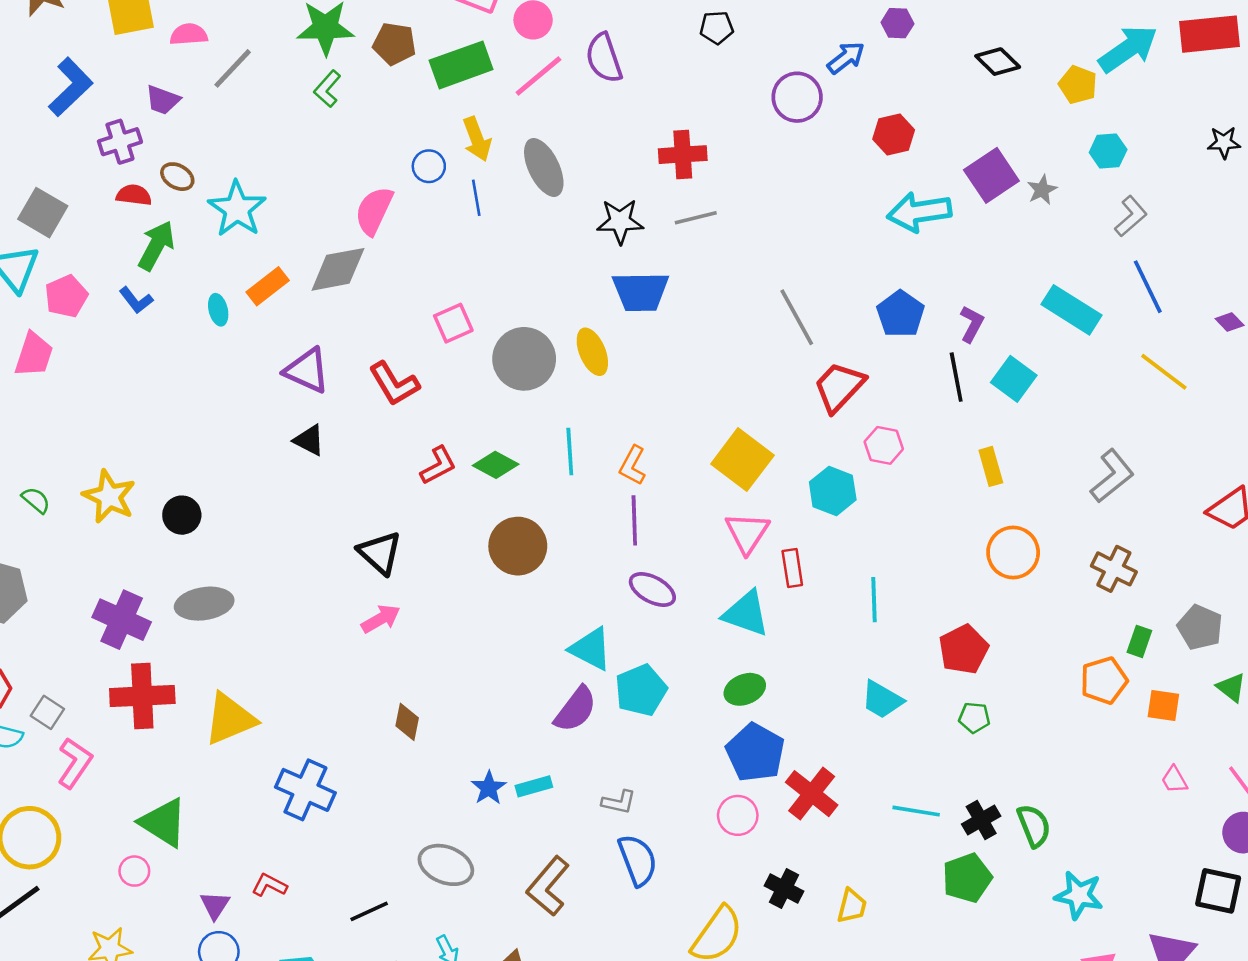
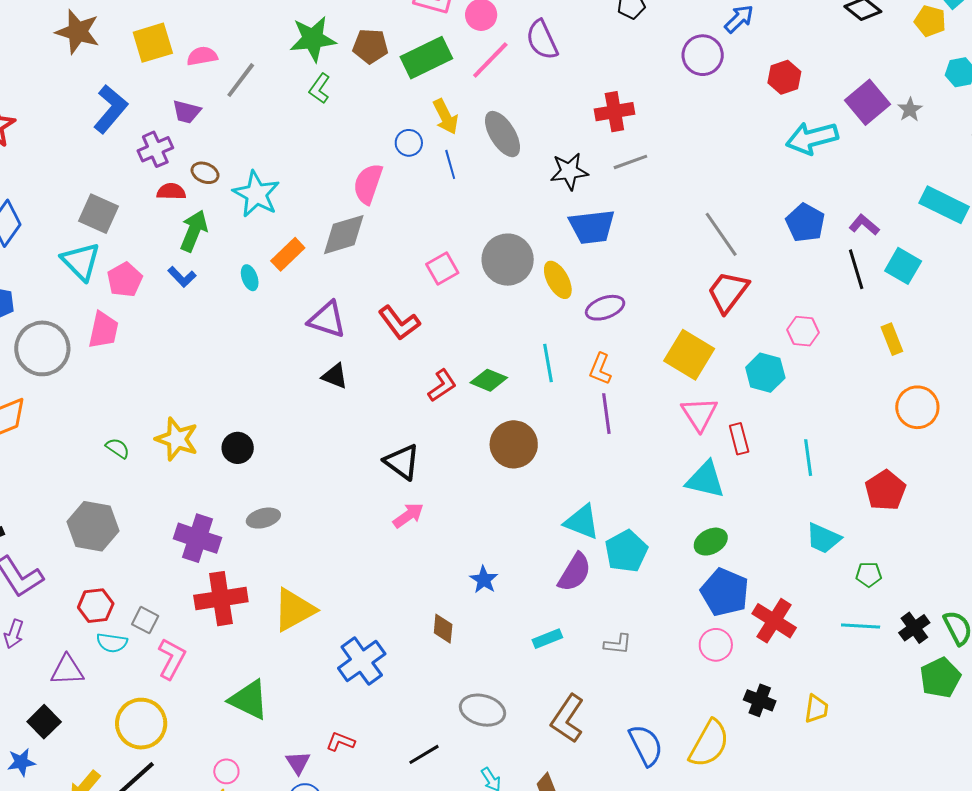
purple L-shape: (972, 324) -> (864, 225), turned -72
gray circle: (524, 359) -> (508, 260), moved
red trapezoid: (839, 387) -> (728, 292), moved
purple ellipse: (652, 590) -> (605, 308), moved, turned -42
gray ellipse: (204, 604) -> (263, 518), size x0.7
green pentagon: (974, 718) -> (869, 574), moved
brown diamond: (407, 722) -> (443, 629), moved
blue star: (489, 788) -> (484, 580), moved
blue cross: (305, 790) -> (362, 661), turned 36
blue semicircle: (638, 860) -> (646, 745), moved
pink circle: (134, 871) -> (226, 771), moved
green pentagon: (967, 878) -> (940, 678), moved

